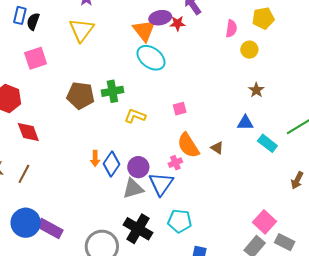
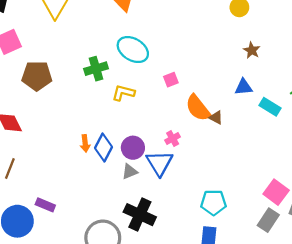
cyan ellipse: (151, 58) -> (133, 50), moved
brown pentagon: (80, 96) -> (37, 76), moved
orange semicircle: (188, 145) -> (198, 108), moved
gray triangle: (133, 189) -> (130, 172), size x0.7
cyan pentagon: (180, 221) -> (213, 202), moved
purple rectangle: (50, 228) -> (45, 205), moved, size x0.7

